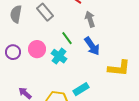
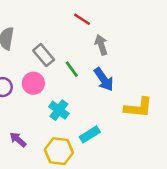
gray rectangle: (45, 12) -> (44, 55), moved
cyan cross: (59, 56) -> (59, 110), moved

